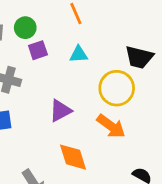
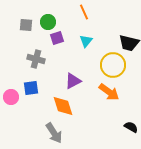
cyan triangle: (79, 54) -> (86, 41), turned -48
orange diamond: (73, 157) -> (63, 106), moved

